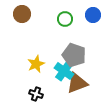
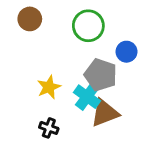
blue circle: (93, 15) -> (126, 52), moved
green circle: (65, 19) -> (88, 26), size x1.5

